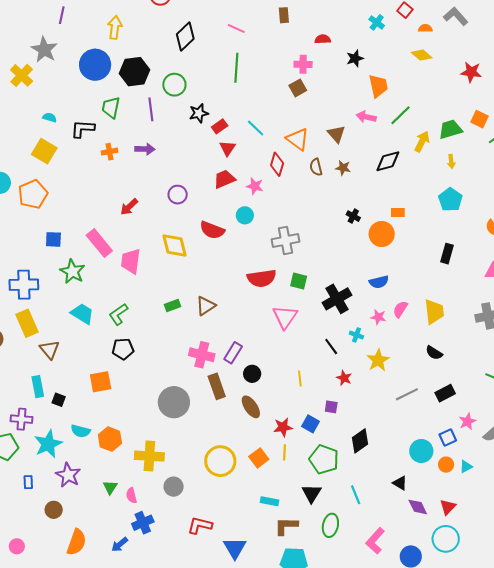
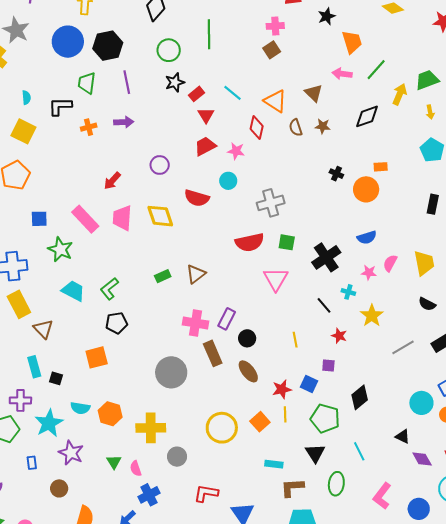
green circle: (174, 85) -> (169, 50), moved
cyan semicircle: (50, 117) -> (26, 97), turned 72
pink trapezoid: (131, 261) -> (122, 218), moved

